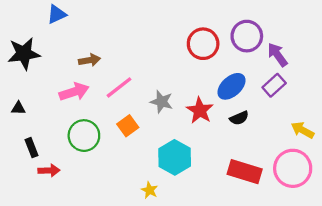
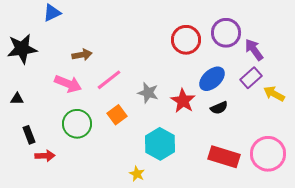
pink arrow: (74, 92) -> (68, 84), turned 40
yellow arrow: (303, 130) -> (274, 94), moved

